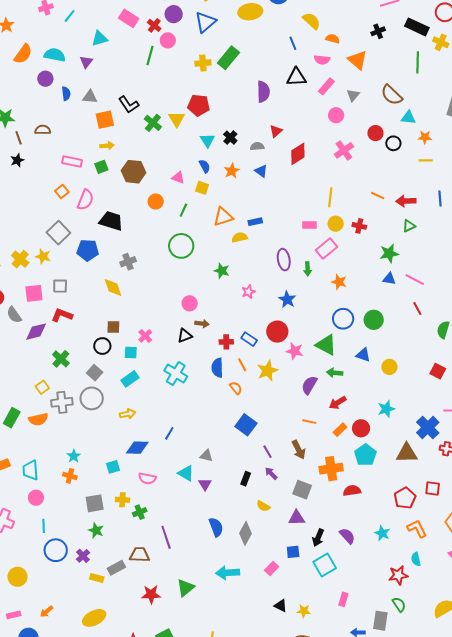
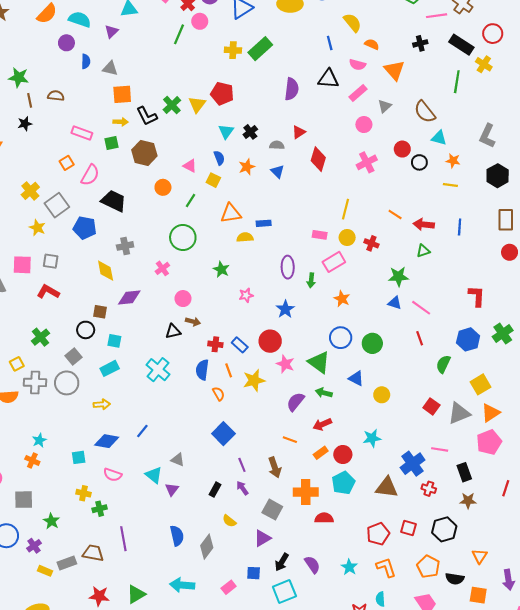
black L-shape: (129, 105) -> (147, 116), moved
red diamond: (298, 154) -> (318, 159), turned -50
yellow cross: (20, 259) -> (30, 191), moved
purple diamond: (36, 332) -> (129, 297), moved
pink cross: (145, 336) -> (162, 268), moved
gray square: (95, 503) -> (24, 500), moved
purple triangle: (297, 518) -> (262, 538), turned -36

